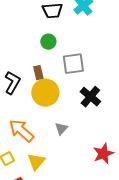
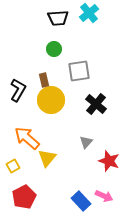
gray triangle: (61, 129) -> (86, 142), moved
red star: (103, 154) -> (109, 161), turned -30
yellow triangle: (36, 162) -> (47, 158), moved

